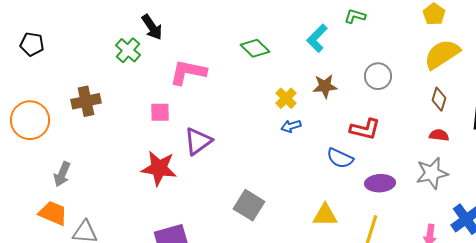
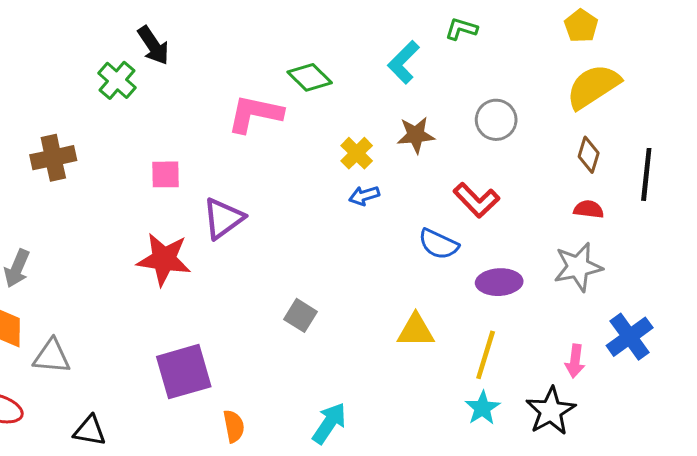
pink L-shape: (188, 72) -> (255, 114), moved
red L-shape: (365, 129) -> (476, 200), turned 32
gray square: (249, 205) -> (300, 315), size x0.7

